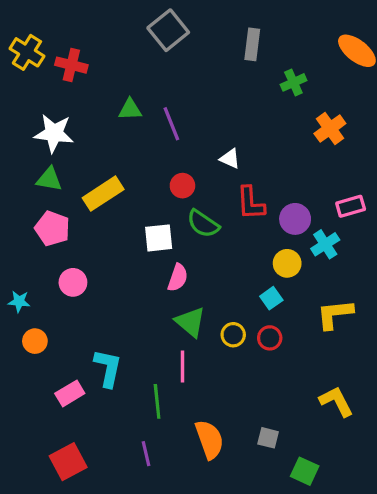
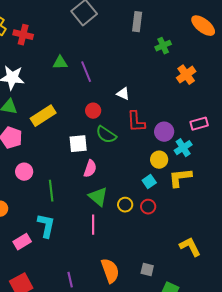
yellow L-shape: (335, 314) -> (180, 178), moved
green line: (157, 401) -> (51, 191), moved

